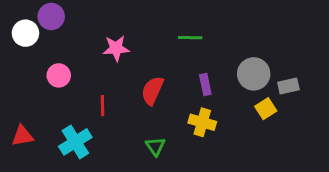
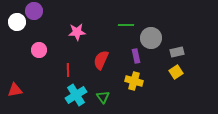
gray circle: (254, 74) -> (151, 38), moved
gray rectangle: (288, 86) -> (177, 52), moved
cyan cross: (75, 142) -> (76, 95), moved

